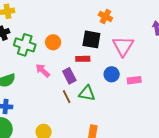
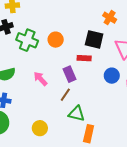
pink arrow: (43, 71) -> (40, 79), moved
green triangle: (87, 93) -> (77, 114), moved
brown line: (67, 97) -> (65, 95), turned 56

